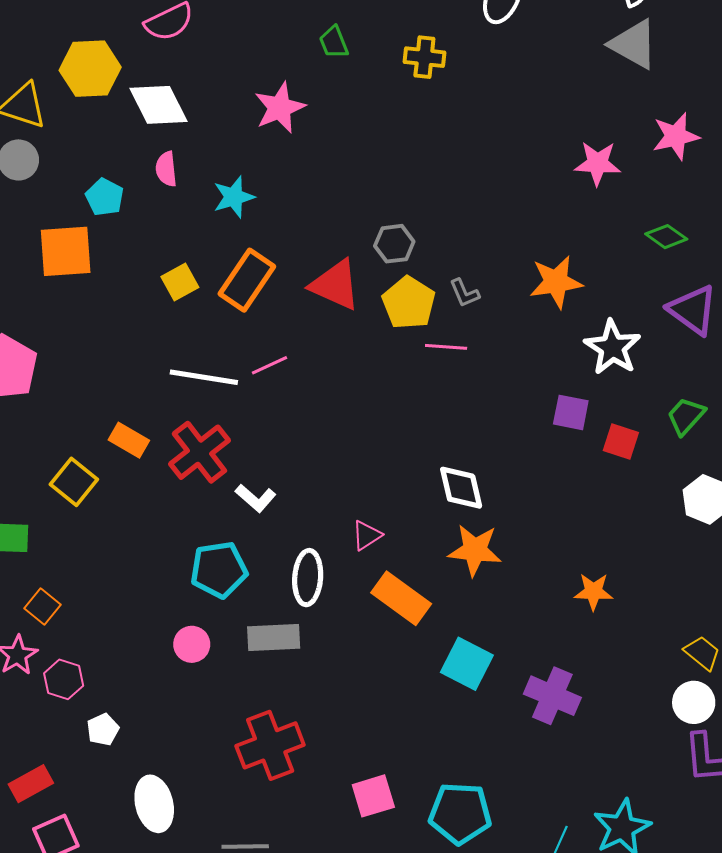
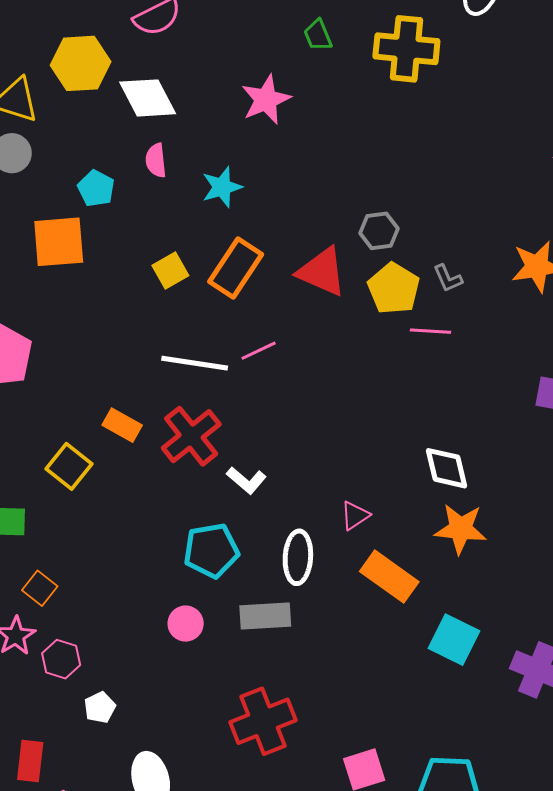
yellow cross: (424, 57) -> (406, 49), size x1.6
red rectangle: (31, 784) -> (30, 761), turned -54

